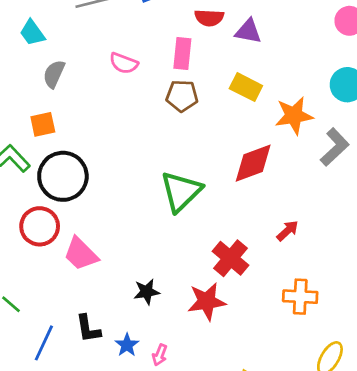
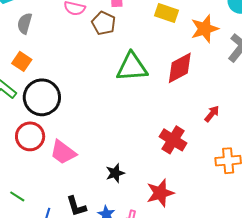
brown pentagon: (182, 96) -> (104, 23), moved, turned 30
orange square: (43, 124) -> (22, 61), turned -36
green triangle: (181, 191) -> (132, 67), moved, turned 48
red star: (207, 301) -> (160, 193), moved

